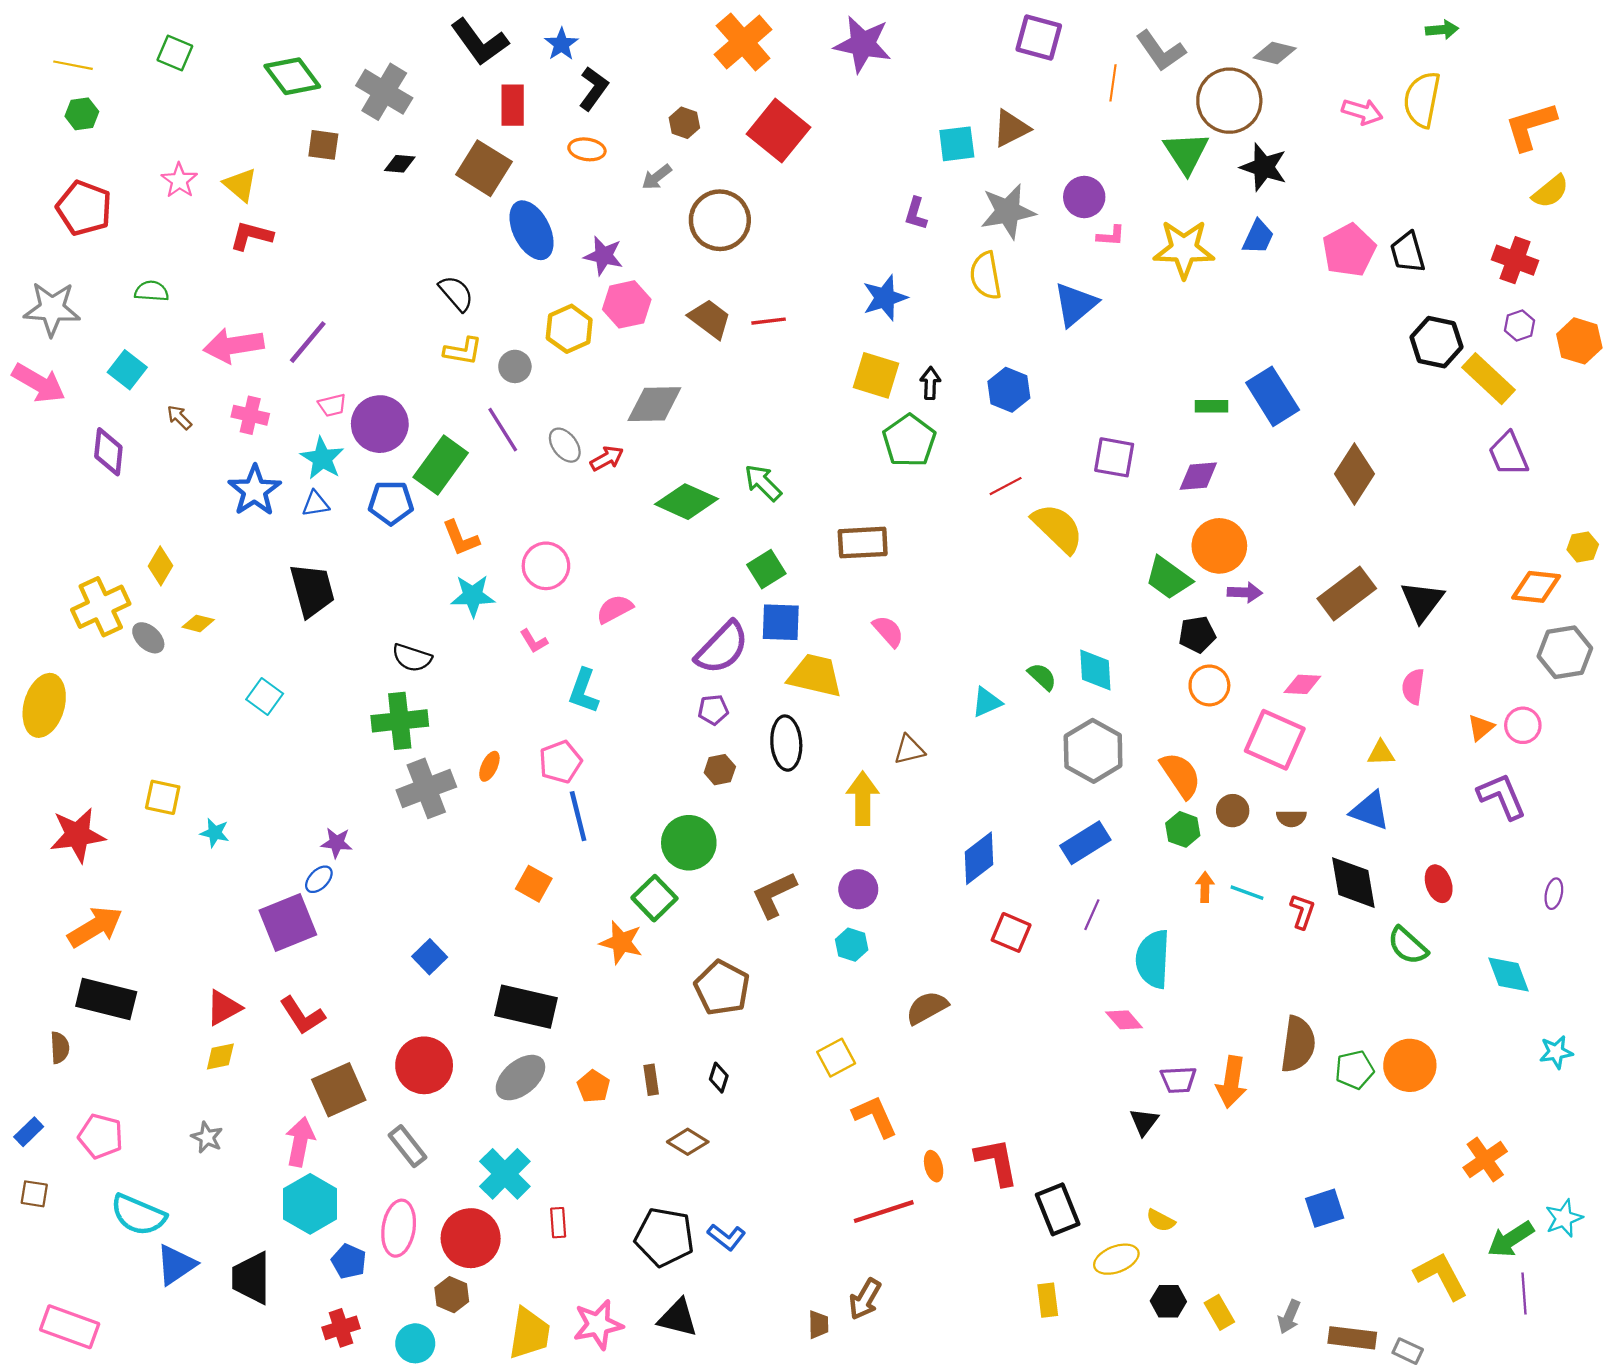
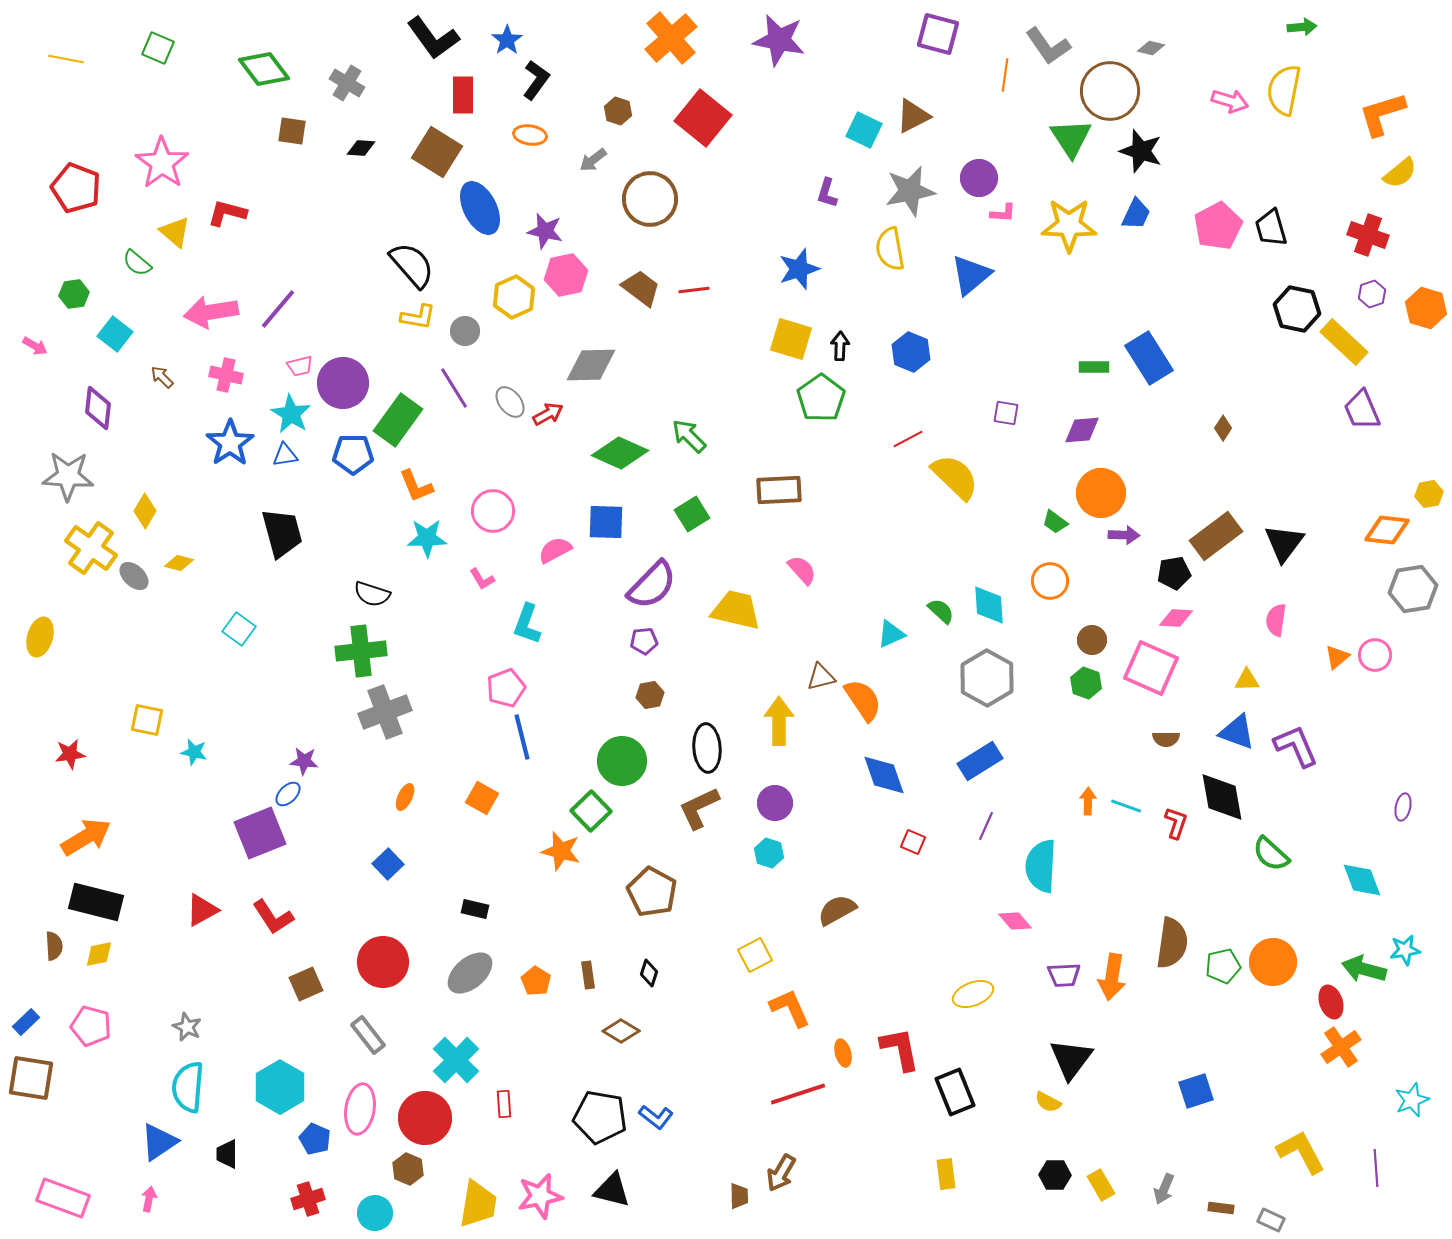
gray diamond: (1275, 53) -> (1151, 48), size x0.7
gray cross: (384, 92) -> (347, 83), size x0.7
green hexagon: (82, 114) -> (74, 294), moved
cyan square: (957, 144) -> (864, 130), turned 33
pink star: (179, 180) -> (162, 163), size x1.6
yellow triangle: (240, 185) -> (175, 232), moved
green semicircle: (152, 291) -> (137, 263), turned -144
black semicircle: (456, 293) -> (412, 265), size x1.4
gray star: (52, 309) -> (68, 476), moved
pink arrow: (39, 383) -> (35, 346), size x0.5
purple square: (1114, 457) -> (1006, 413), size x0.7
brown diamond: (1354, 474) -> (1223, 428), size x0.5
green trapezoid: (1168, 578) -> (1055, 522), size x0.6
yellow cross: (101, 607) -> (91, 548), turned -30
blue square: (781, 622) -> (606, 522), moved
black pentagon: (1197, 634) -> (1174, 573), moved
orange circle: (1209, 685) -> (1050, 581), moved
yellow ellipse: (44, 705) -> (40, 637), size x0.7
black ellipse: (786, 743) -> (707, 748), moved
orange ellipse: (489, 766) -> (405, 797), moved
orange semicircle: (1181, 775) -> (863, 700), moved
purple L-shape: (1502, 796) -> (1296, 746), moved
brown circle: (1233, 811) -> (1092, 640), moved
green hexagon: (1183, 829) -> (1086, 683), moved
red star: (77, 835) -> (70, 754), size x0.6
blue diamond: (979, 858) -> (884, 775), turned -72
red ellipse: (1439, 884) -> (1331, 1002), moved
red square: (1011, 932) -> (913, 842), size x0.7
black rectangle: (526, 1007) -> (475, 909), size x0.5
yellow diamond: (220, 1056) -> (99, 954), moved
brown square: (339, 1090) -> (306, 984), size x0.7
black triangle: (1144, 1122) -> (1071, 1059), moved, size x1.6
pink arrow: (300, 1142) -> (149, 1199), moved, size x0.6
brown square: (34, 1194) -> (31, 1078), size x1.8
cyan semicircle: (138, 1215) -> (188, 1087), moved, turned 72
green arrow: (1511, 1239) -> (1364, 969), moved, turned 48
yellow ellipse: (1116, 1259) -> (973, 994), moved
black trapezoid: (251, 1278) -> (227, 1154), size x0.6
brown rectangle: (1352, 1338) -> (1221, 1208), size x0.6

